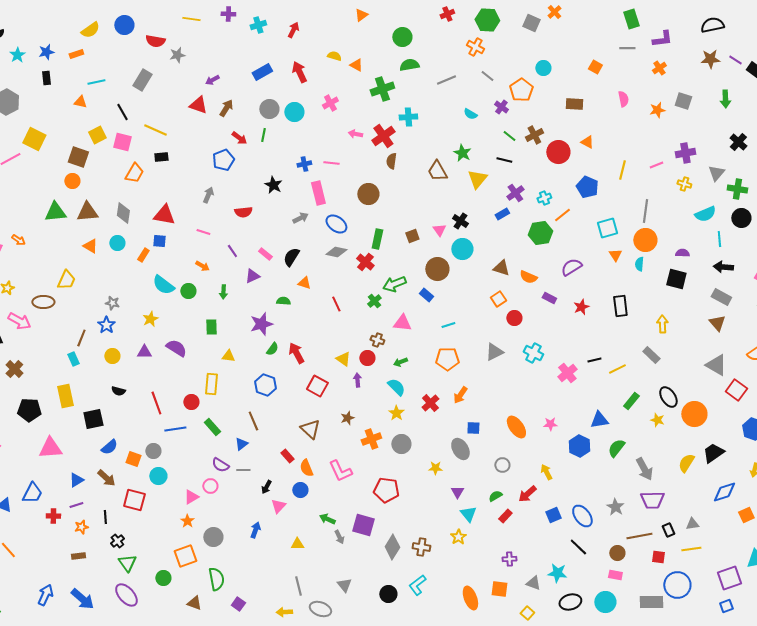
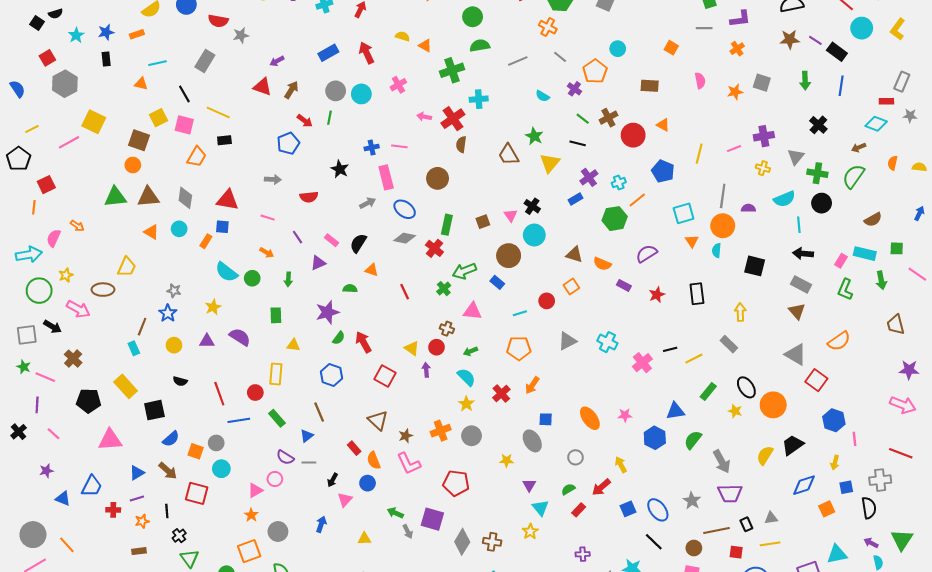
gray arrow: (208, 195) -> (273, 179), turned 70
purple semicircle: (682, 253) -> (748, 208), moved
red circle: (514, 318) -> (547, 301), moved
yellow rectangle: (65, 396) -> (126, 386), turned -30
brown star: (347, 418) -> (406, 436), moved

